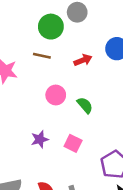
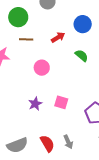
green circle: (51, 27) -> (18, 17), moved
green semicircle: (85, 105) -> (82, 56), moved

